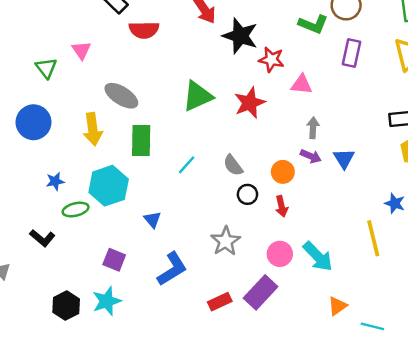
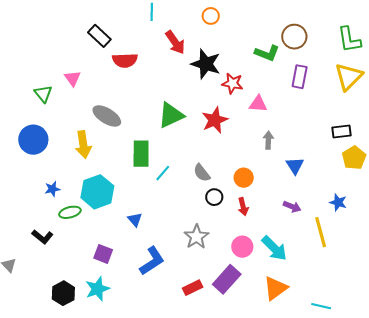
green rectangle: (141, 140) -> (141, 154), moved
purple arrow: (311, 156) -> (292, 207), moved
orange triangle: (337, 306) -> (276, 288), moved, size x1.5

